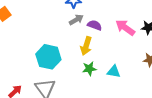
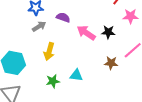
purple semicircle: (95, 25) -> (63, 17), moved
green star: (89, 69) -> (53, 81), moved

